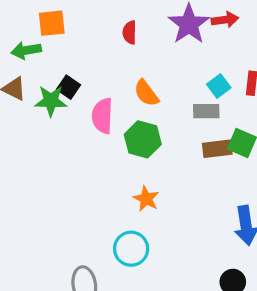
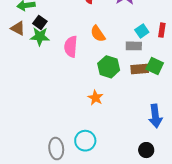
black square: (69, 87) -> (40, 22), moved
green hexagon: (143, 139) -> (109, 67), moved
cyan circle: (131, 249) -> (85, 141), moved

